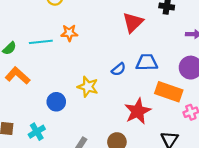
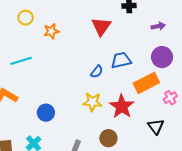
orange star: (69, 33) -> (51, 31), moved
yellow star: (88, 87) -> (92, 102), moved
orange rectangle: (169, 92) -> (146, 83), turned -35

